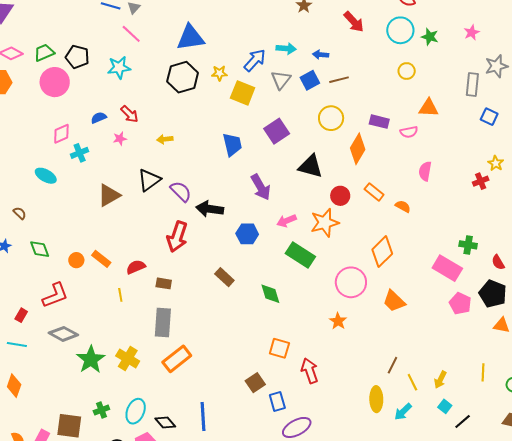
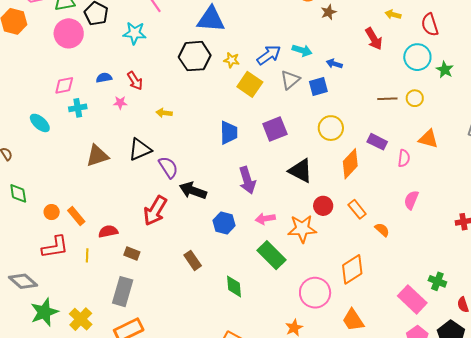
brown line: (339, 80) -> (387, 99), moved
pink semicircle: (409, 132) -> (404, 158), turned -84
red L-shape: (55, 295) -> (55, 247), moved

